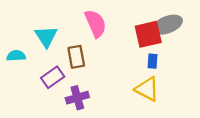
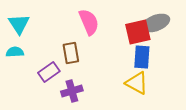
cyan triangle: (46, 36) -> (19, 24), moved
blue rectangle: (152, 61) -> (142, 57), size x1.6

